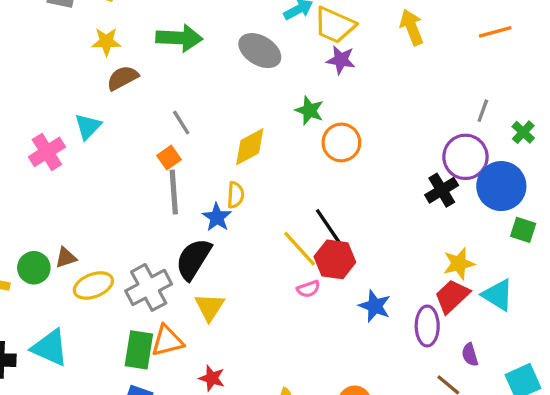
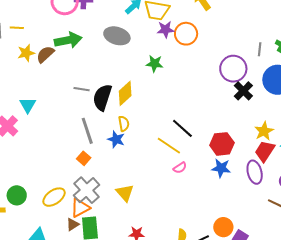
brown semicircle: (123, 78) -> (45, 54), moved
gray line: (483, 111) -> (260, 49), moved
gray line: (181, 122) -> (82, 89), turned -35
orange circle: (341, 142) -> (186, 34), moved
purple circle: (465, 157) -> (233, 69), moved
orange square: (169, 158) -> (84, 158), moved
brown triangle: (66, 258) -> (73, 225), moved
black semicircle: (194, 259) -> (102, 97), moved
red hexagon: (335, 259) -> (222, 144), moved
orange triangle: (167, 341) -> (80, 208), moved

